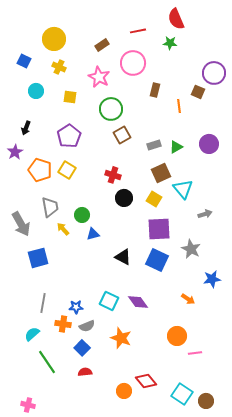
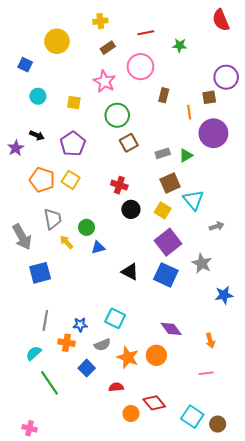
red semicircle: (176, 19) -> (221, 20), moved
yellow cross: (59, 67) -> (100, 21), moved, turned -32
brown square: (198, 92) -> (209, 97), turned -32
black arrow: (26, 128) -> (37, 135), moved, turned -88
purple circle: (209, 144) -> (213, 133), moved, size x1.4
purple star: (15, 152) -> (16, 148), moved
purple square: (159, 229) -> (168, 242), turned -35
orange arrow: (188, 299) -> (210, 341), moved, turned 40
purple diamond: (138, 302) -> (171, 329), moved
gray semicircle: (87, 326) -> (102, 345), moved
orange circle: (177, 336) -> (156, 355), moved
red semicircle: (85, 372) -> (116, 387), moved

